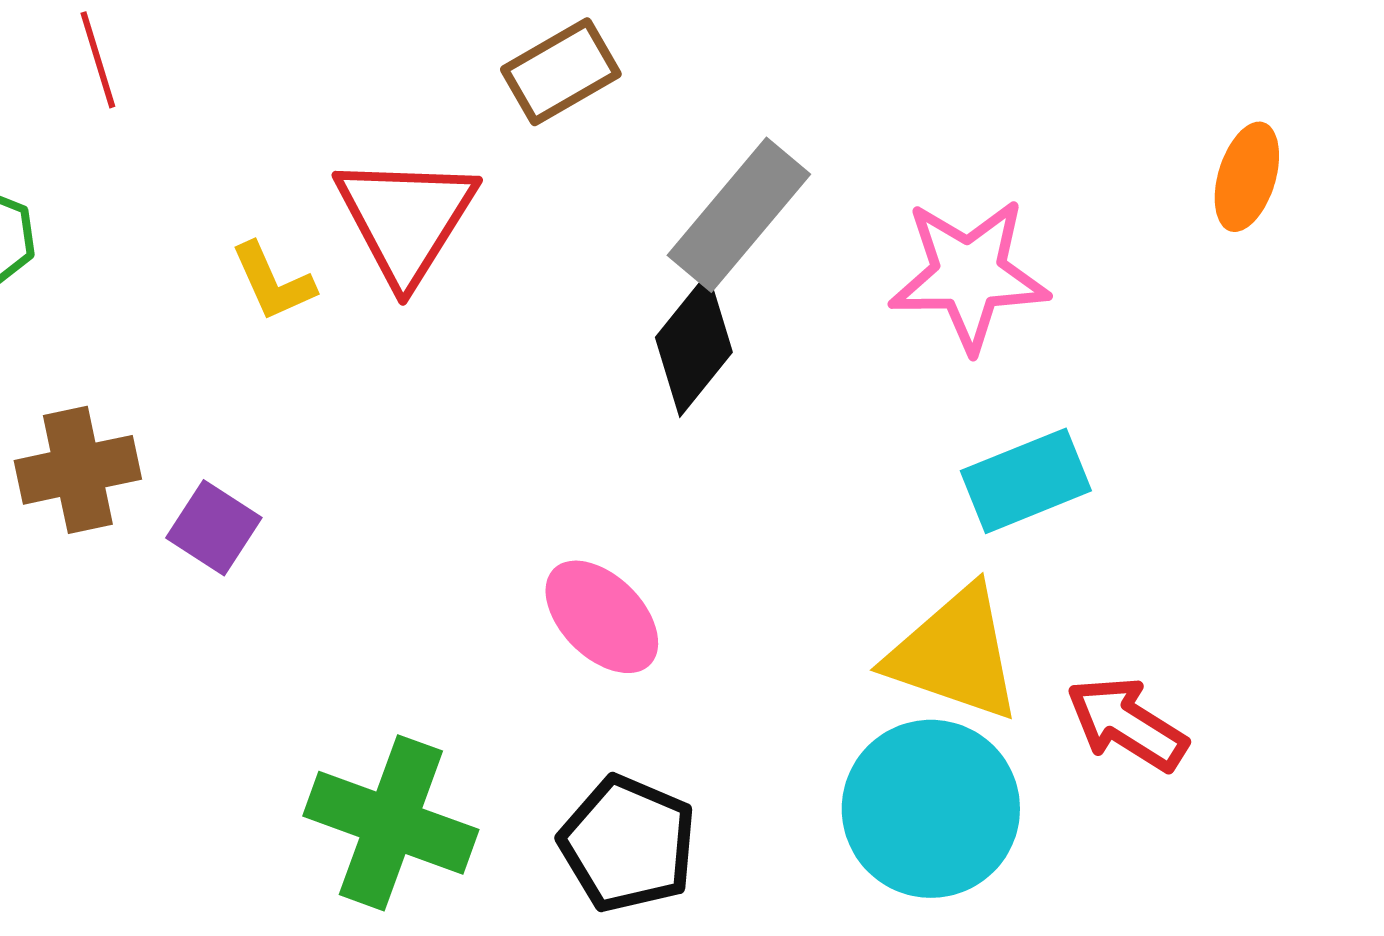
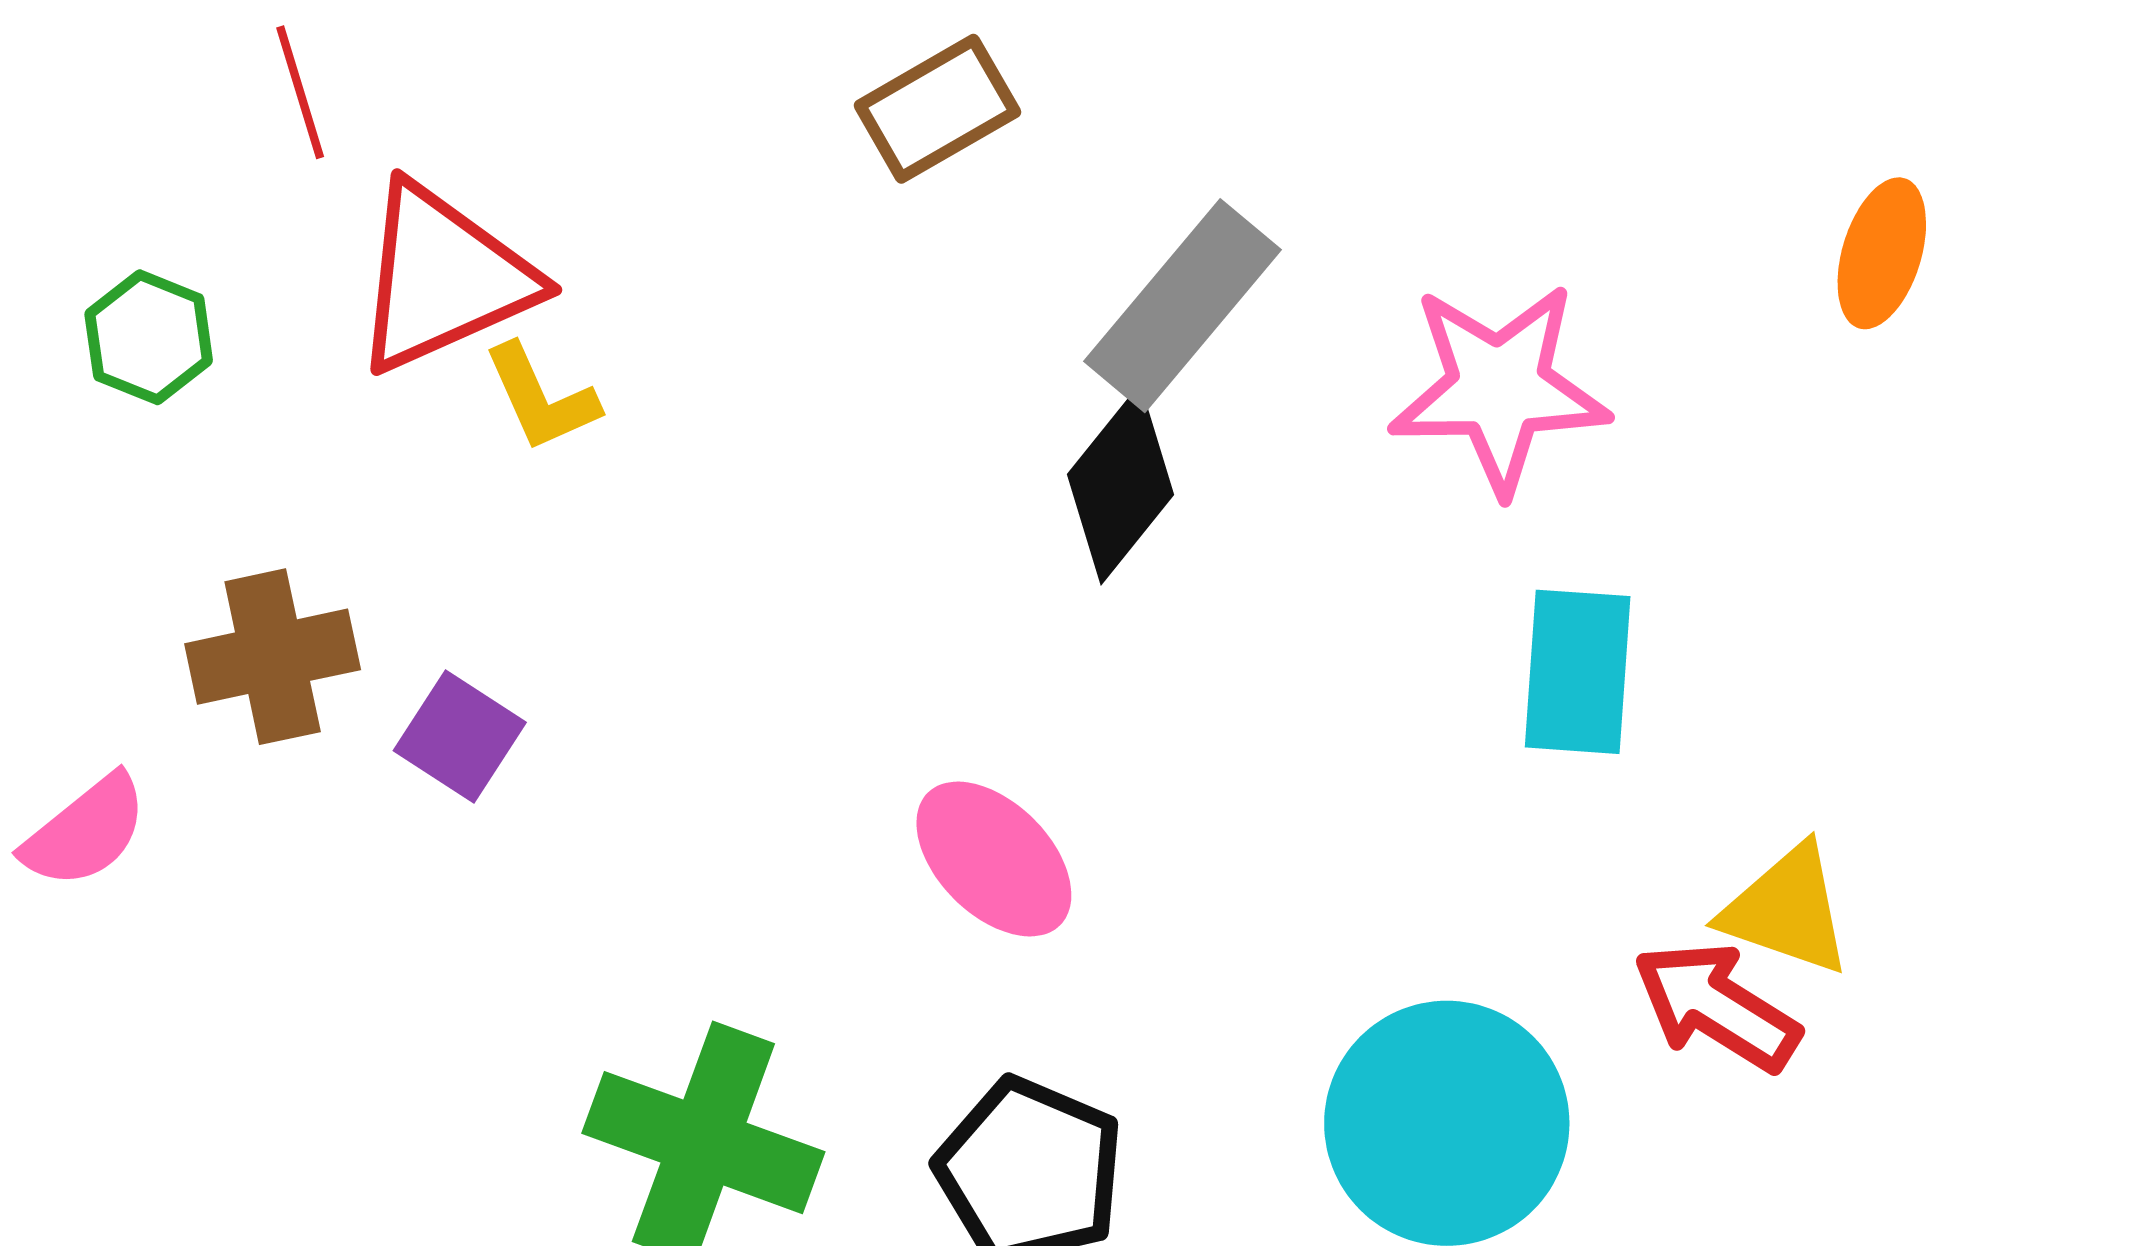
red triangle: (406, 219) -> (443, 278), moved, turned 34
cyan rectangle: (1026, 481) -> (1578, 672), turned -64
yellow triangle: (955, 654) -> (1787, 910), moved, size x0.7

